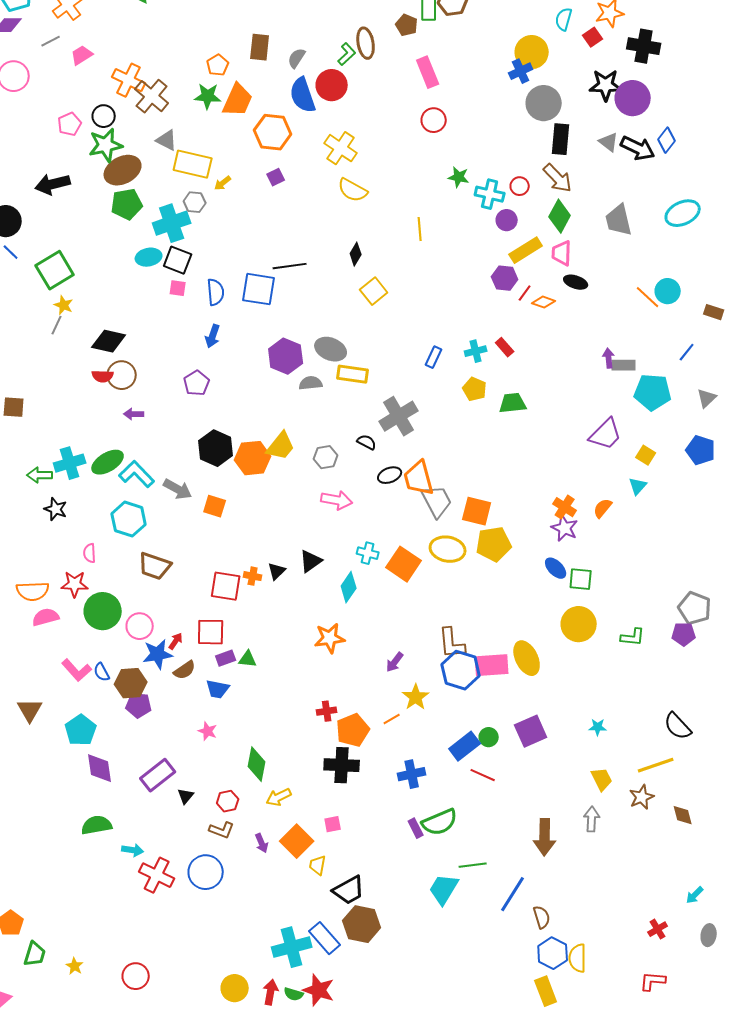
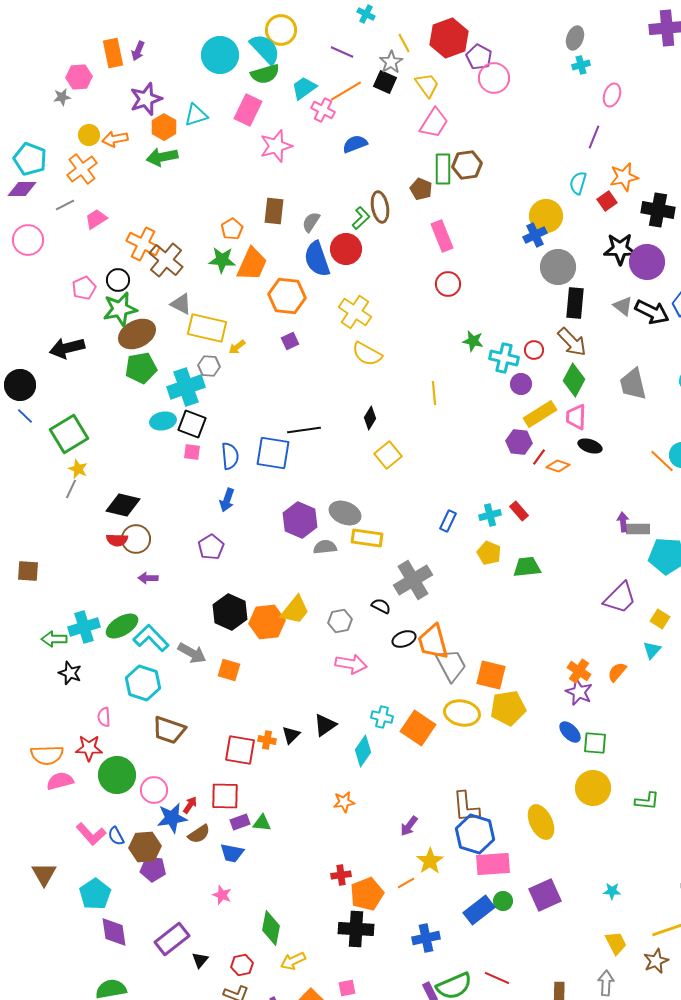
orange star: (330, 638) -> (344, 802), size x0.7
pink rectangle: (492, 665) -> (493, 864), moved
red line: (483, 775) -> (497, 978), moved

